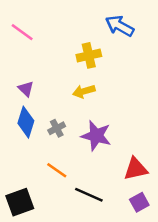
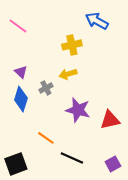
gray cross: (57, 128) -> (46, 88), moved
red triangle: (136, 169) -> (110, 120), moved

